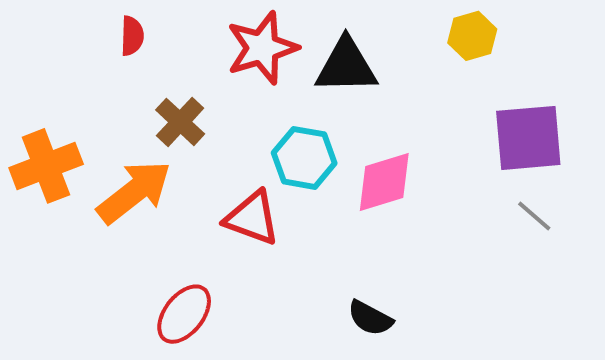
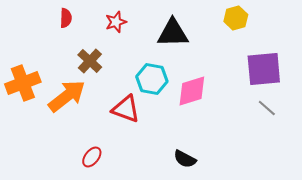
red star: (262, 48) -> (116, 22), moved, size x0.6
red ellipse: (184, 314) -> (92, 157), size x0.7

